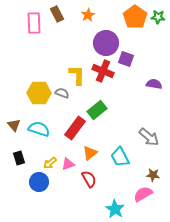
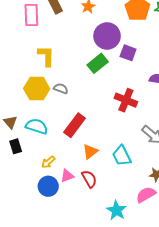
red cross: (103, 71) -> (126, 100), moved
yellow L-shape: (77, 75) -> (46, 56), moved
green rectangle: (97, 110) -> (98, 63), moved
black rectangle: (19, 158) -> (16, 146), moved
pink triangle: (68, 164) -> (67, 176), moved
blue circle: (39, 182) -> (48, 186), moved

